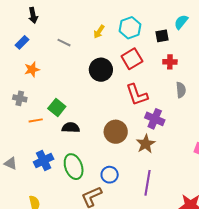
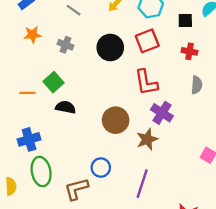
gray cross: (20, 98) -> (66, 45), moved
green ellipse: (74, 167) -> (41, 172), moved

